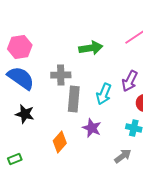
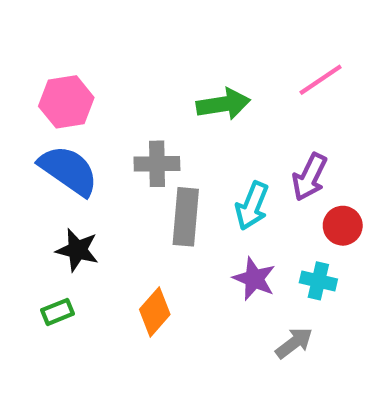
purple star: (92, 128) -> (254, 279), moved
green rectangle: (15, 159) -> (57, 312), moved

